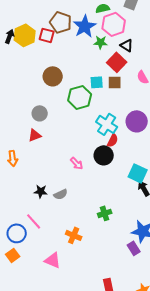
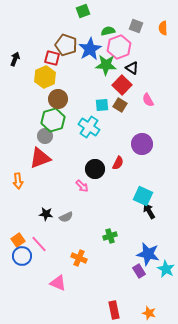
yellow hexagon: (25, 35) -> (45, 77), moved
green star: (101, 42) -> (106, 65), size x1.5
brown square: (115, 82) -> (120, 105), turned 32
green hexagon: (80, 97) -> (53, 120), moved
cyan cross: (107, 124) -> (89, 127), moved
red triangle: (35, 135) -> (40, 158), size x1.6
black circle: (104, 155) -> (95, 169), moved
orange square: (13, 255) -> (18, 240), moved

